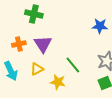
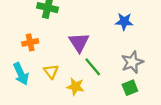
purple triangle: (43, 44) -> (79, 42), moved
yellow triangle: (37, 69) -> (51, 71), turned -40

